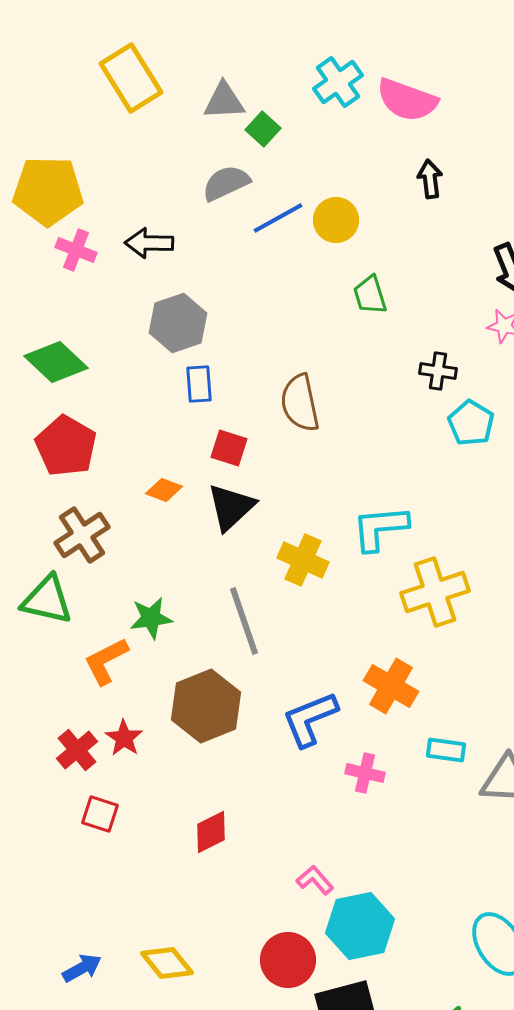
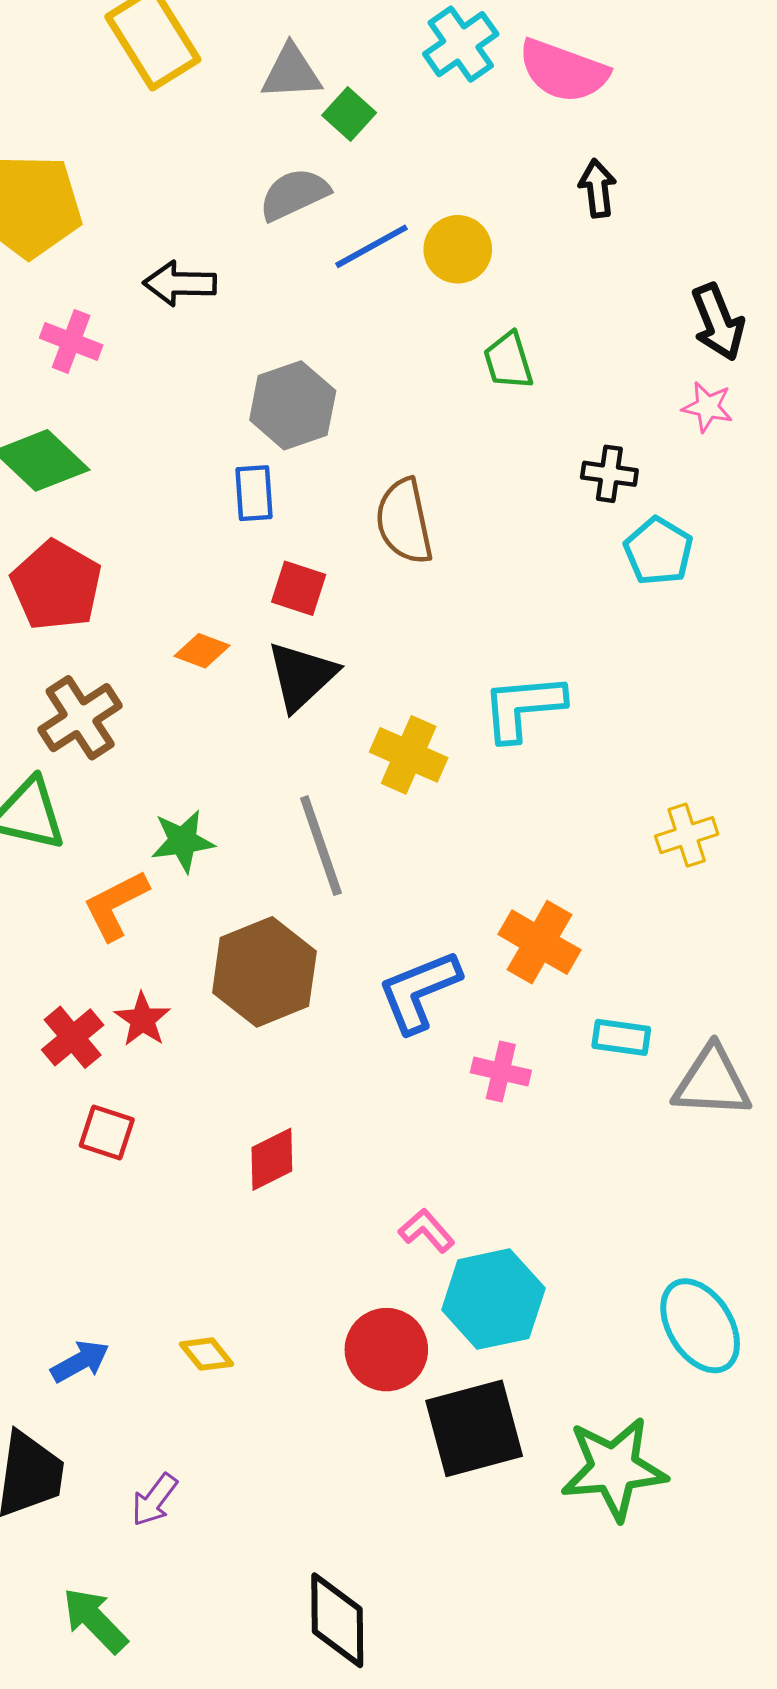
pink cross: (76, 250) -> (71, 341), moved
gray hexagon: (178, 323) -> (293, 405), moved
yellow cross: (435, 592) -> (687, 835), moved, size x0.6
yellow diamond: (167, 963) -> (206, 1354), size x0.7

